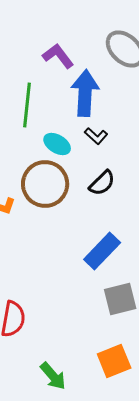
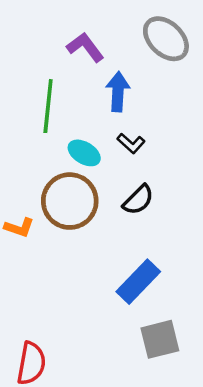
blue arrow: (85, 93) -> (118, 92), size x0.7

